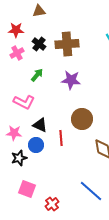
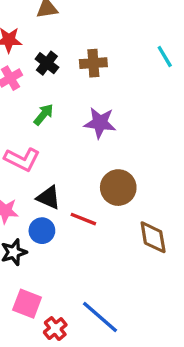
brown cross: (67, 44) -> (93, 63), size x0.7
red line: (61, 138) -> (83, 219), turned -63
blue line: (91, 191) -> (100, 317), moved
red cross: (52, 204) -> (55, 329), moved

